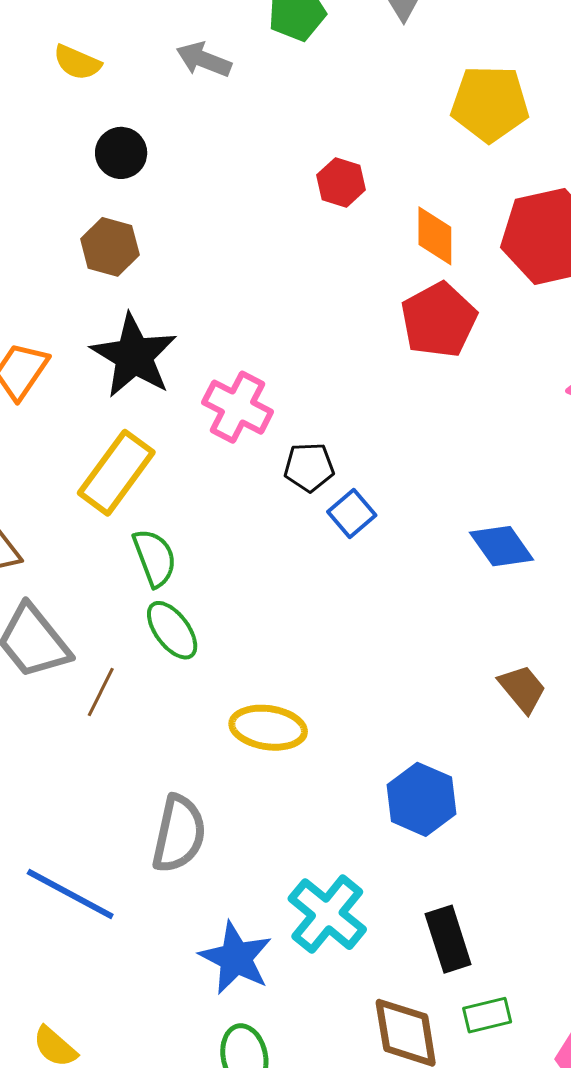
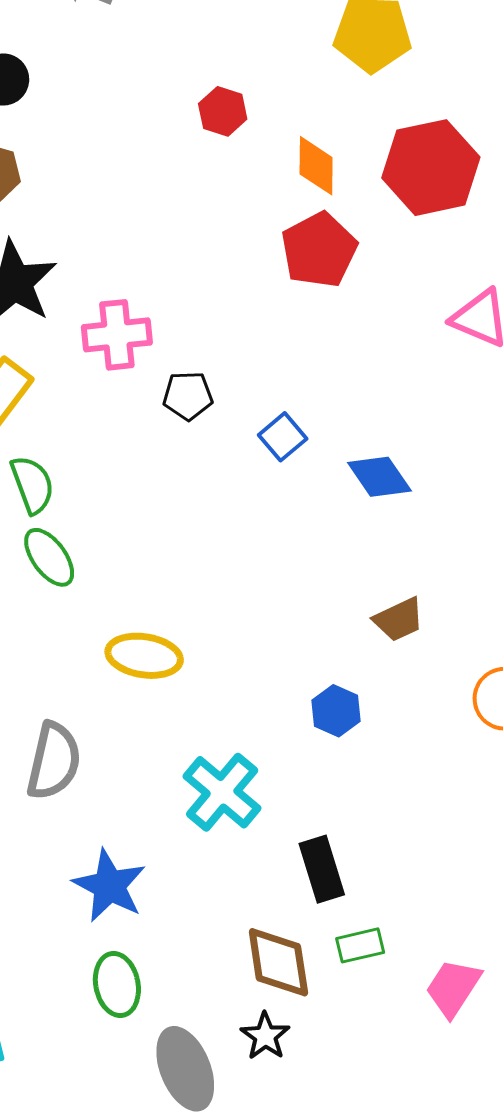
pink cross: (238, 407) -> (117, 335), turned -34
blue square: (352, 513) -> (283, 437), moved
brown trapezoid: (522, 689) -> (399, 620), turned 104
blue hexagon: (422, 799) -> (336, 711), moved, size x0.7
cyan cross: (327, 914) -> (222, 792), moved

